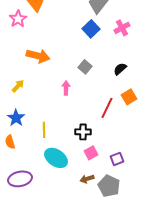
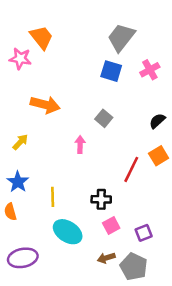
pink star: (18, 19) -> (20, 59), turned -30
blue square: (91, 29) -> (111, 71), turned -30
black semicircle: (120, 69) -> (157, 121), moved

